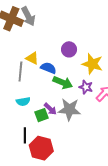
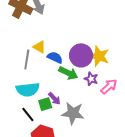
purple circle: (69, 49) -> (81, 55), moved, size x1.5
cyan semicircle: (23, 102) -> (28, 90), size x1.6
gray star: (69, 109) -> (73, 113), moved
black line: (25, 135) -> (28, 115), moved, turned -42

